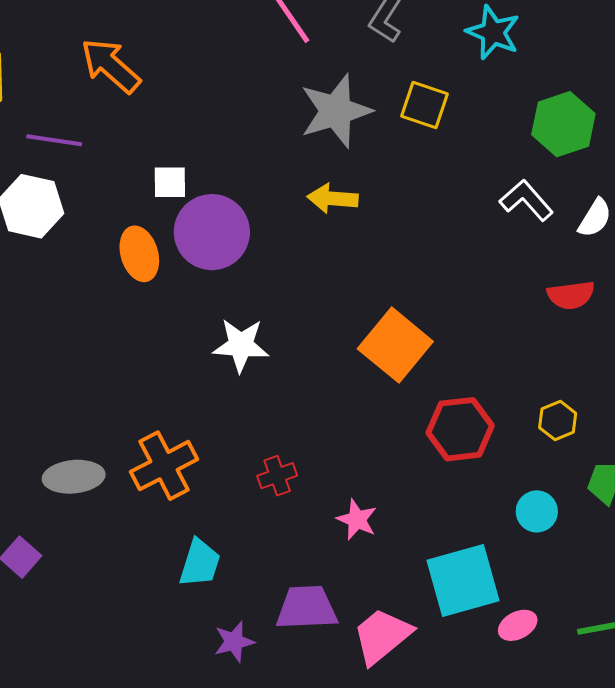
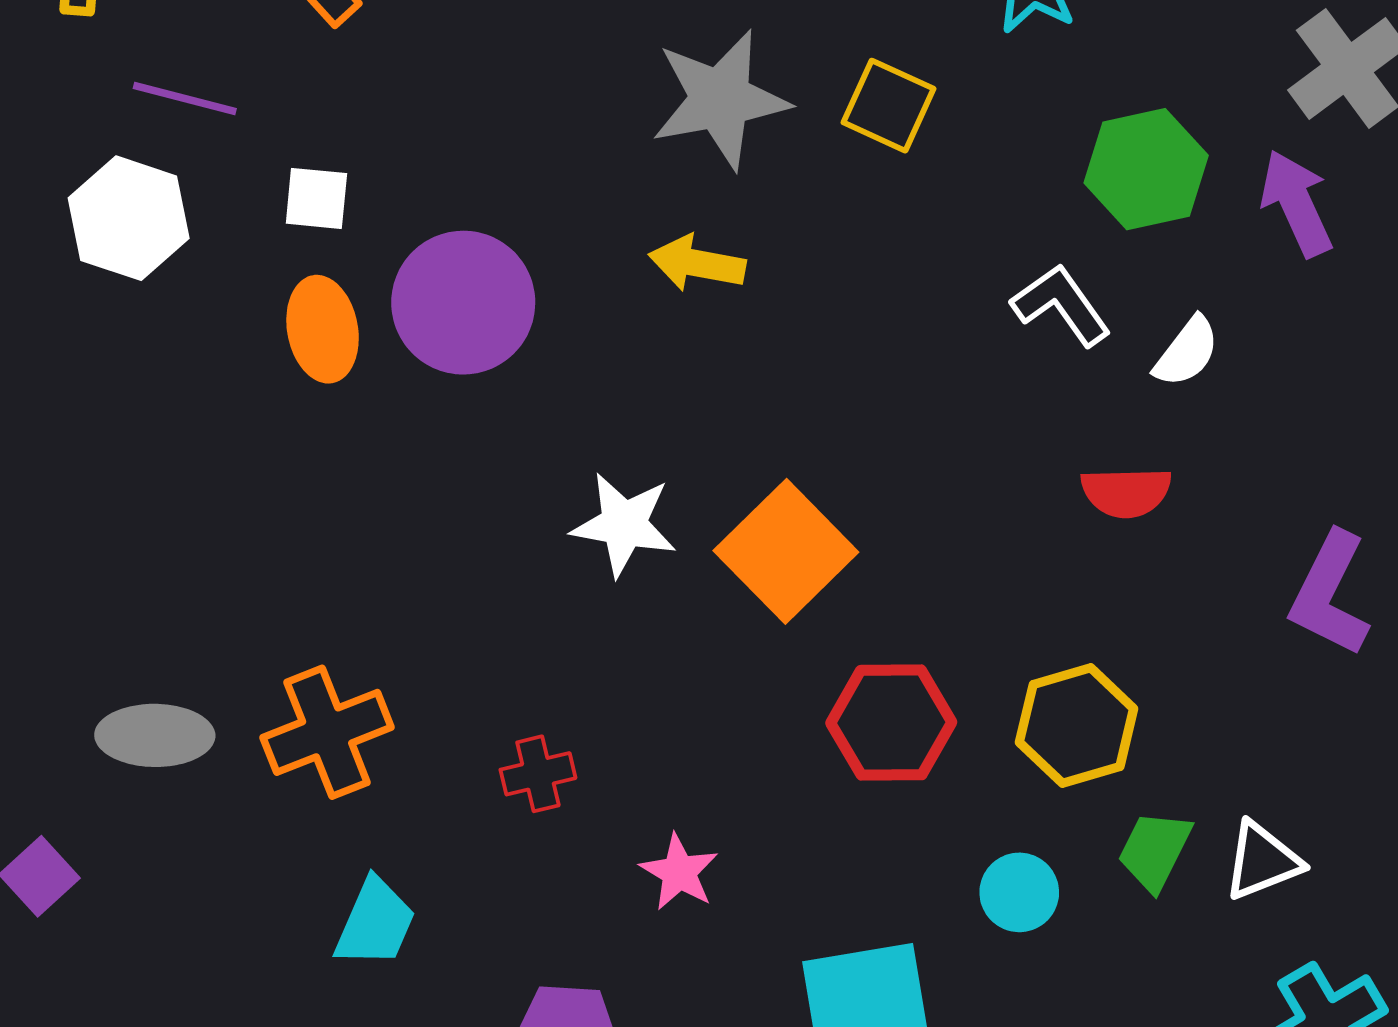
white square: (170, 182) -> (316, 198), moved
white star: (241, 345) -> (624, 524), moved
yellow hexagon: (558, 421) -> (1077, 725), size x1.6

